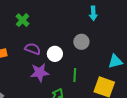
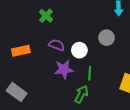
green line: (75, 75) -> (90, 73), moved

